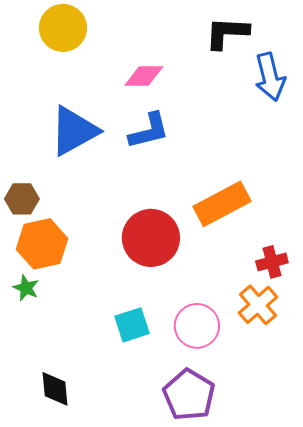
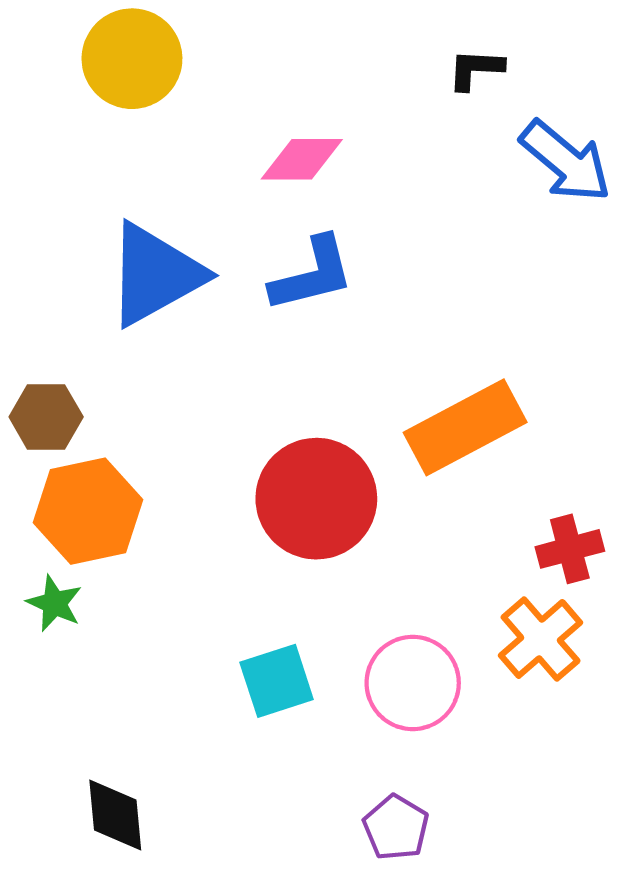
black L-shape: (227, 33) -> (476, 69), size x0.6
blue arrow: (270, 77) -> (566, 161), turned -36
purple pentagon: (189, 395) -> (396, 828), size x0.6

